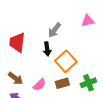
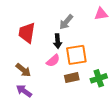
orange square: (66, 61) -> (76, 55), turned 30
pink semicircle: (39, 85) -> (53, 61), moved

